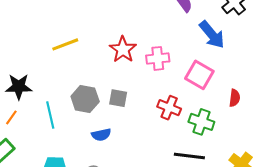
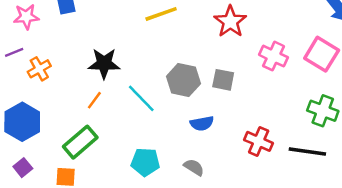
pink cross: (158, 58) -> (274, 56), moved, turned 30
red cross: (169, 108) -> (259, 141), moved
cyan line: (50, 115) -> (141, 98), turned -32

